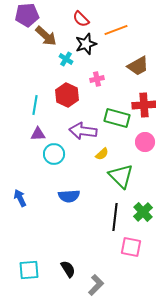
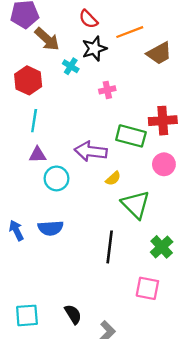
brown trapezoid: (138, 66) -> (159, 53), moved
red hexagon: (67, 95) -> (28, 80), moved
blue semicircle: (69, 196) -> (51, 228), moved
black line: (115, 217) -> (110, 247), moved

